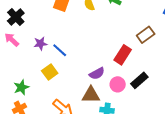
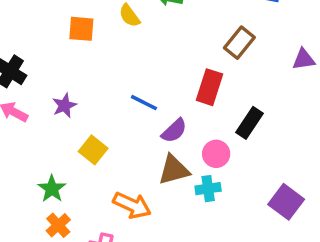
blue line: (60, 50) -> (144, 103), moved
pink circle: (118, 84) -> (216, 154), moved

